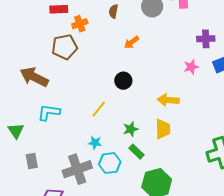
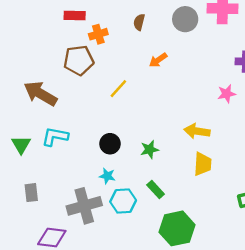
black circle: (123, 81) -> (110, 144), moved
yellow line: (99, 109) -> (118, 89), moved
green star: (131, 129) -> (149, 150), moved
yellow trapezoid: (163, 129) -> (203, 164), moved
green triangle: (16, 131) -> (21, 145), moved

